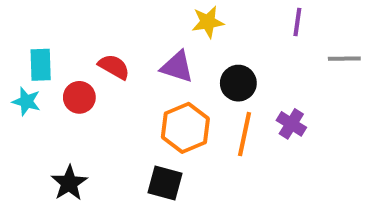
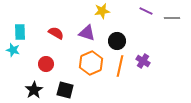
purple line: (297, 22) -> (146, 11), turned -72
gray line: (344, 59) -> (172, 18), moved
red circle: (79, 97) -> (46, 64), moved
black square: (165, 183) -> (65, 90), moved

